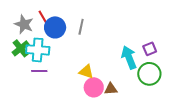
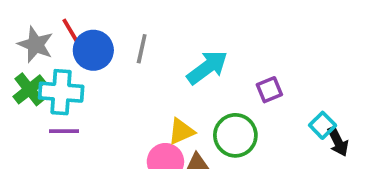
cyan arrow: (129, 57) -> (207, 67), moved, turned 75
yellow triangle: (86, 72) -> (181, 131), moved, turned -42
green circle: (149, 74) -> (235, 135), moved

